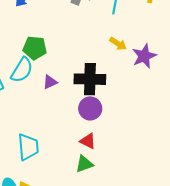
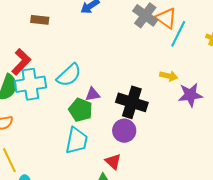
yellow arrow: (118, 44) -> (169, 76), turned -36
green pentagon: (35, 48) -> (81, 110), moved
cyan trapezoid: (28, 147) -> (77, 141), moved

